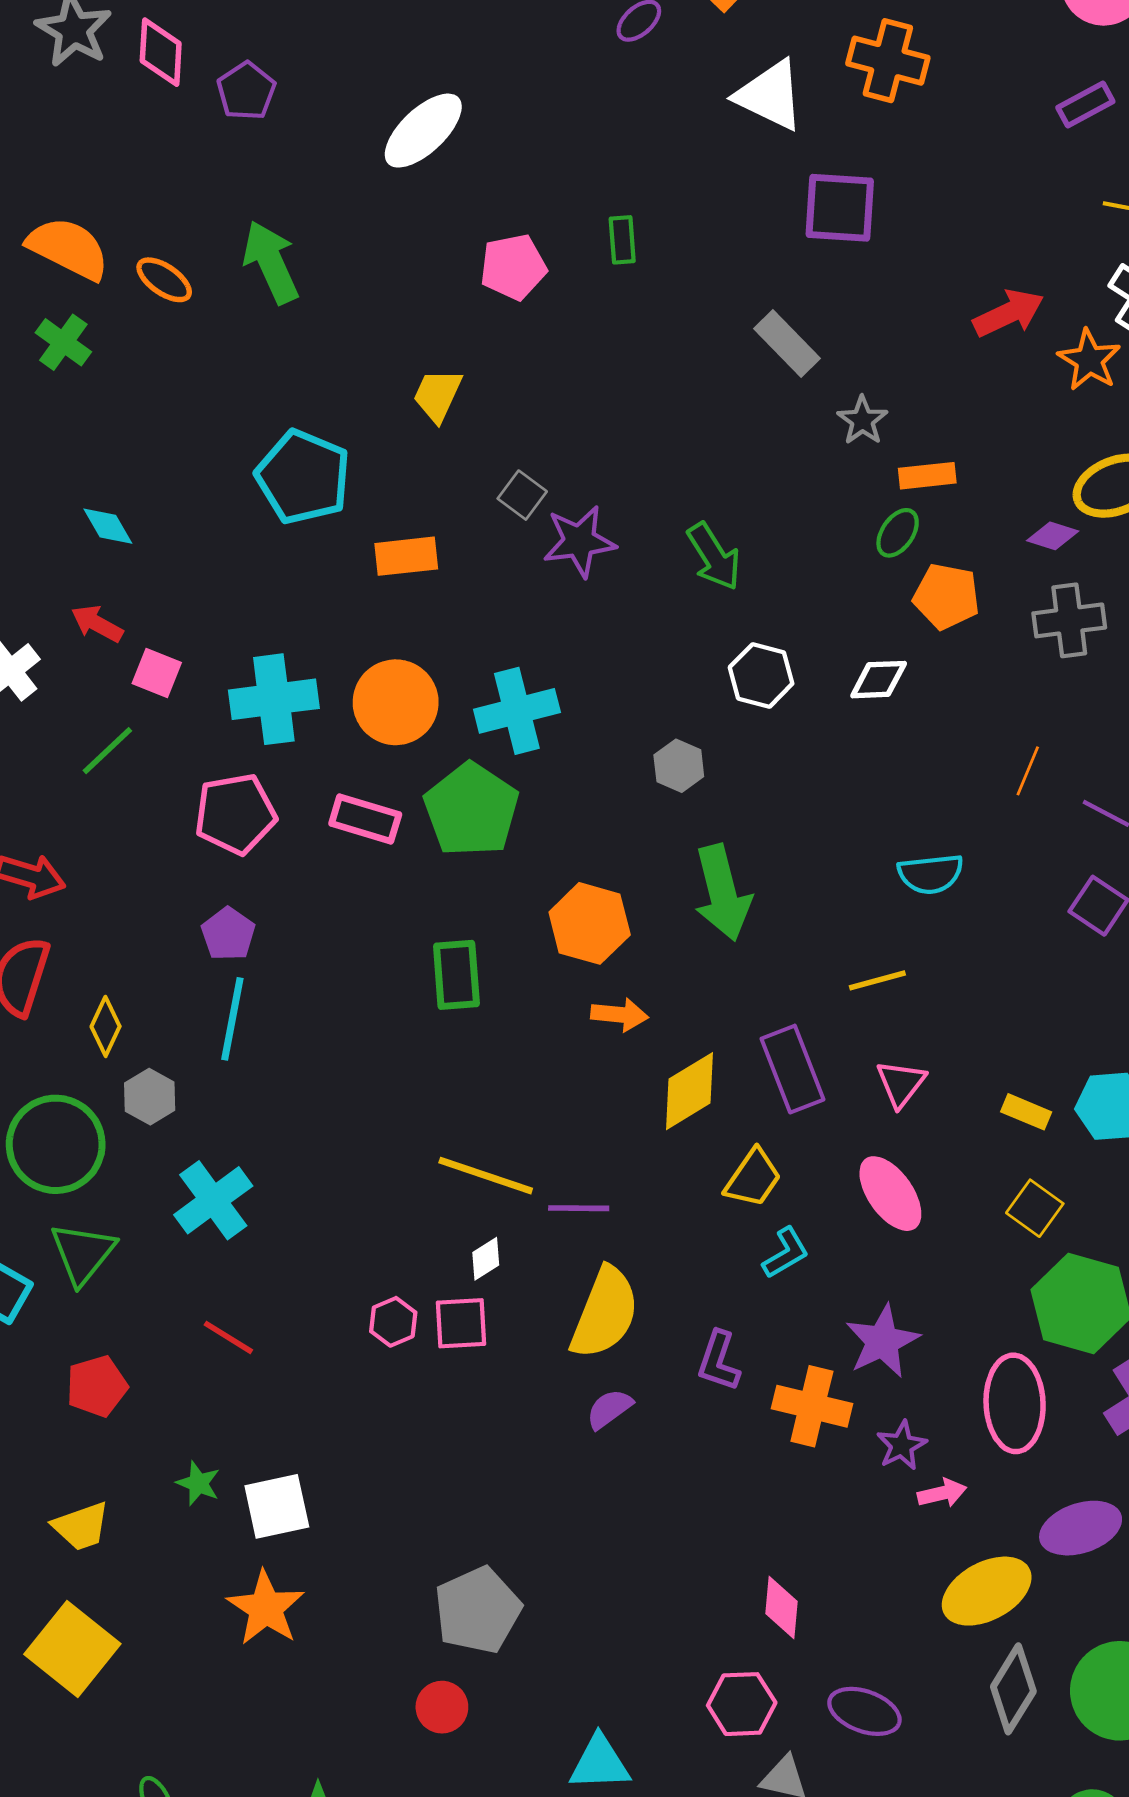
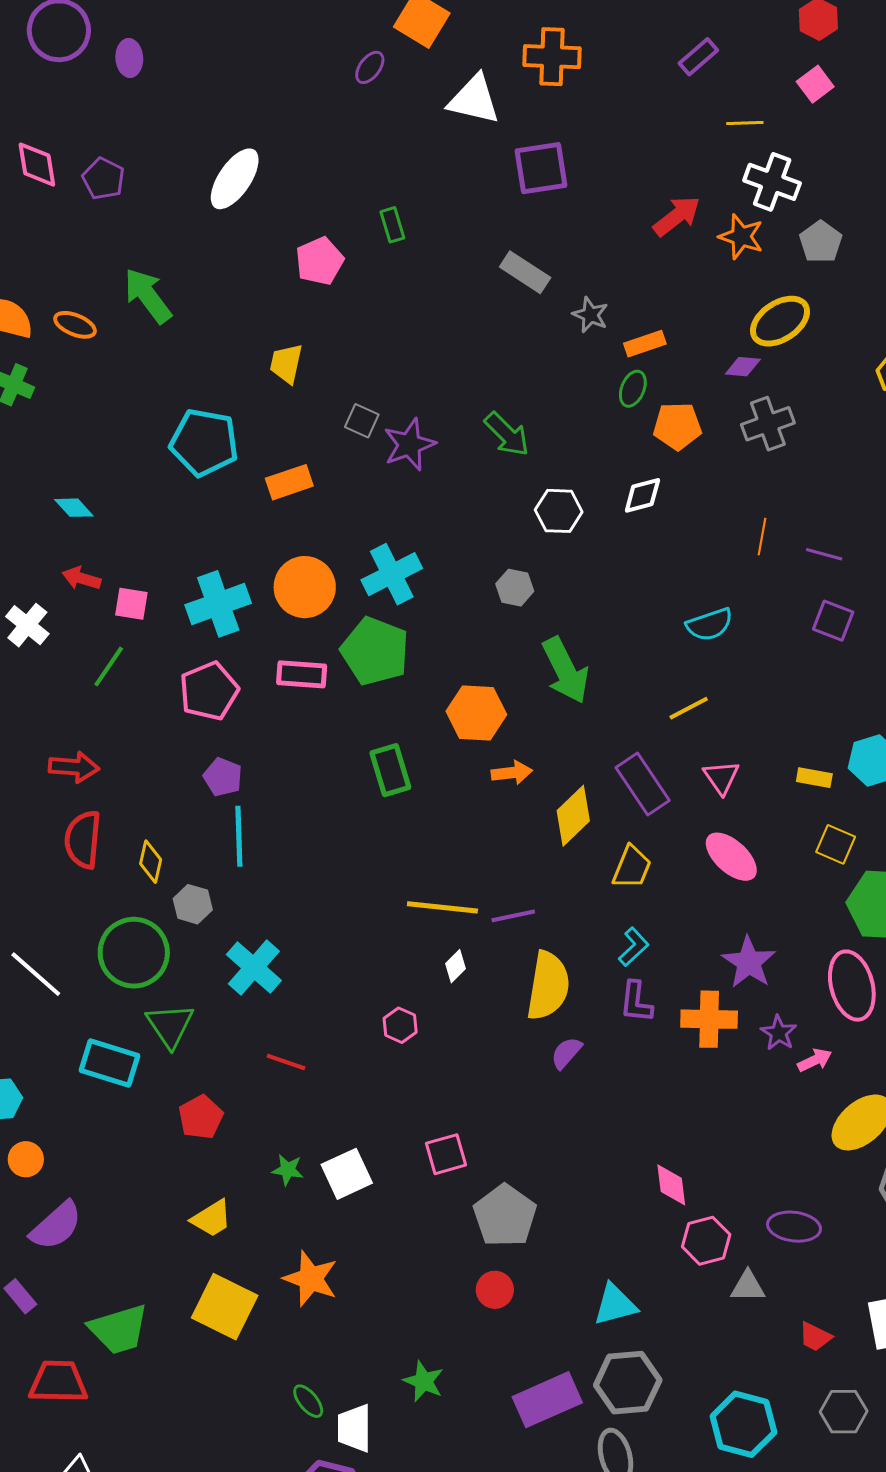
cyan L-shape: (786, 1253) -> (634, 947), moved
pink square: (461, 1323) -> (446, 1154), moved
pink diamond: (782, 1607) -> (671, 1185), moved
orange star: (266, 1608) -> (311, 1279), moved

